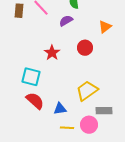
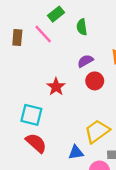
purple semicircle: (66, 21) -> (85, 61), moved
blue triangle: (60, 109) -> (76, 152), moved

